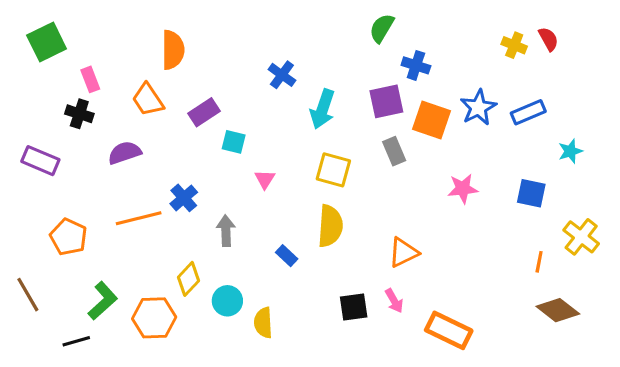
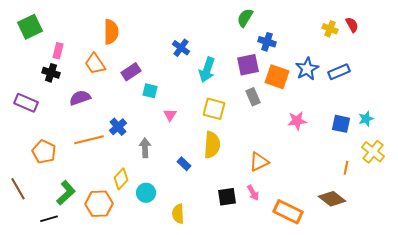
pink rectangle: (90, 79) -> (58, 51), turned 35
cyan star: (570, 151) -> (366, 119), moved
brown diamond: (558, 310) -> (332, 199), moved
yellow semicircle: (263, 323) -> (178, 214), moved

